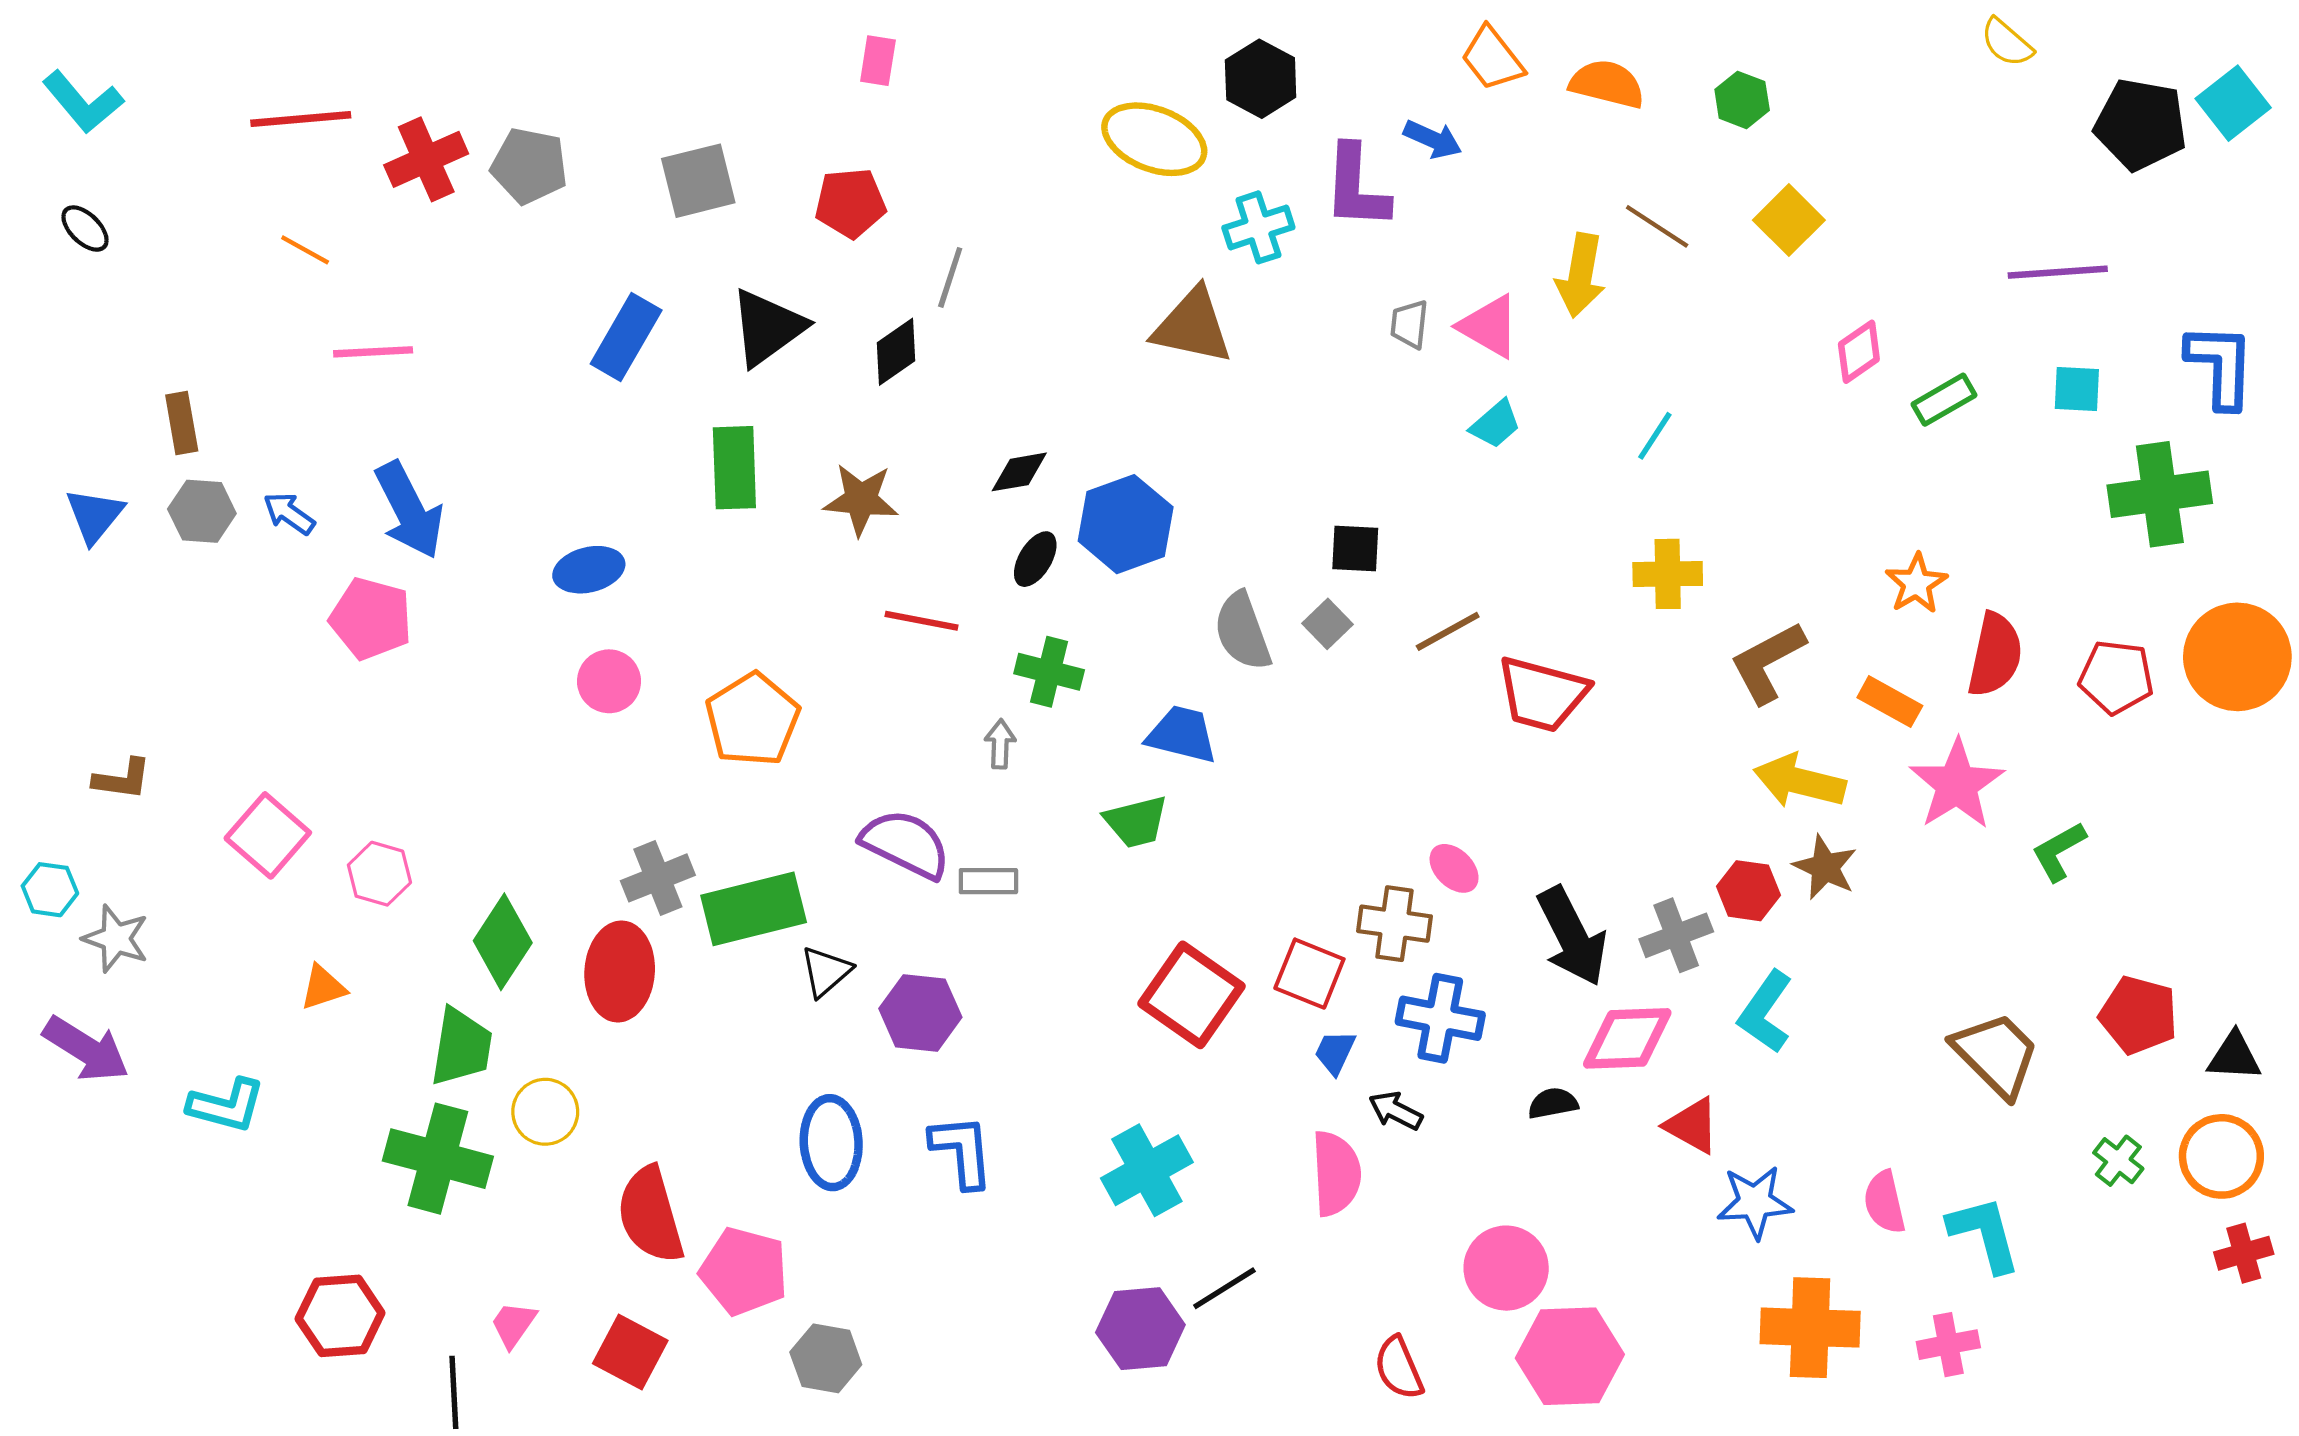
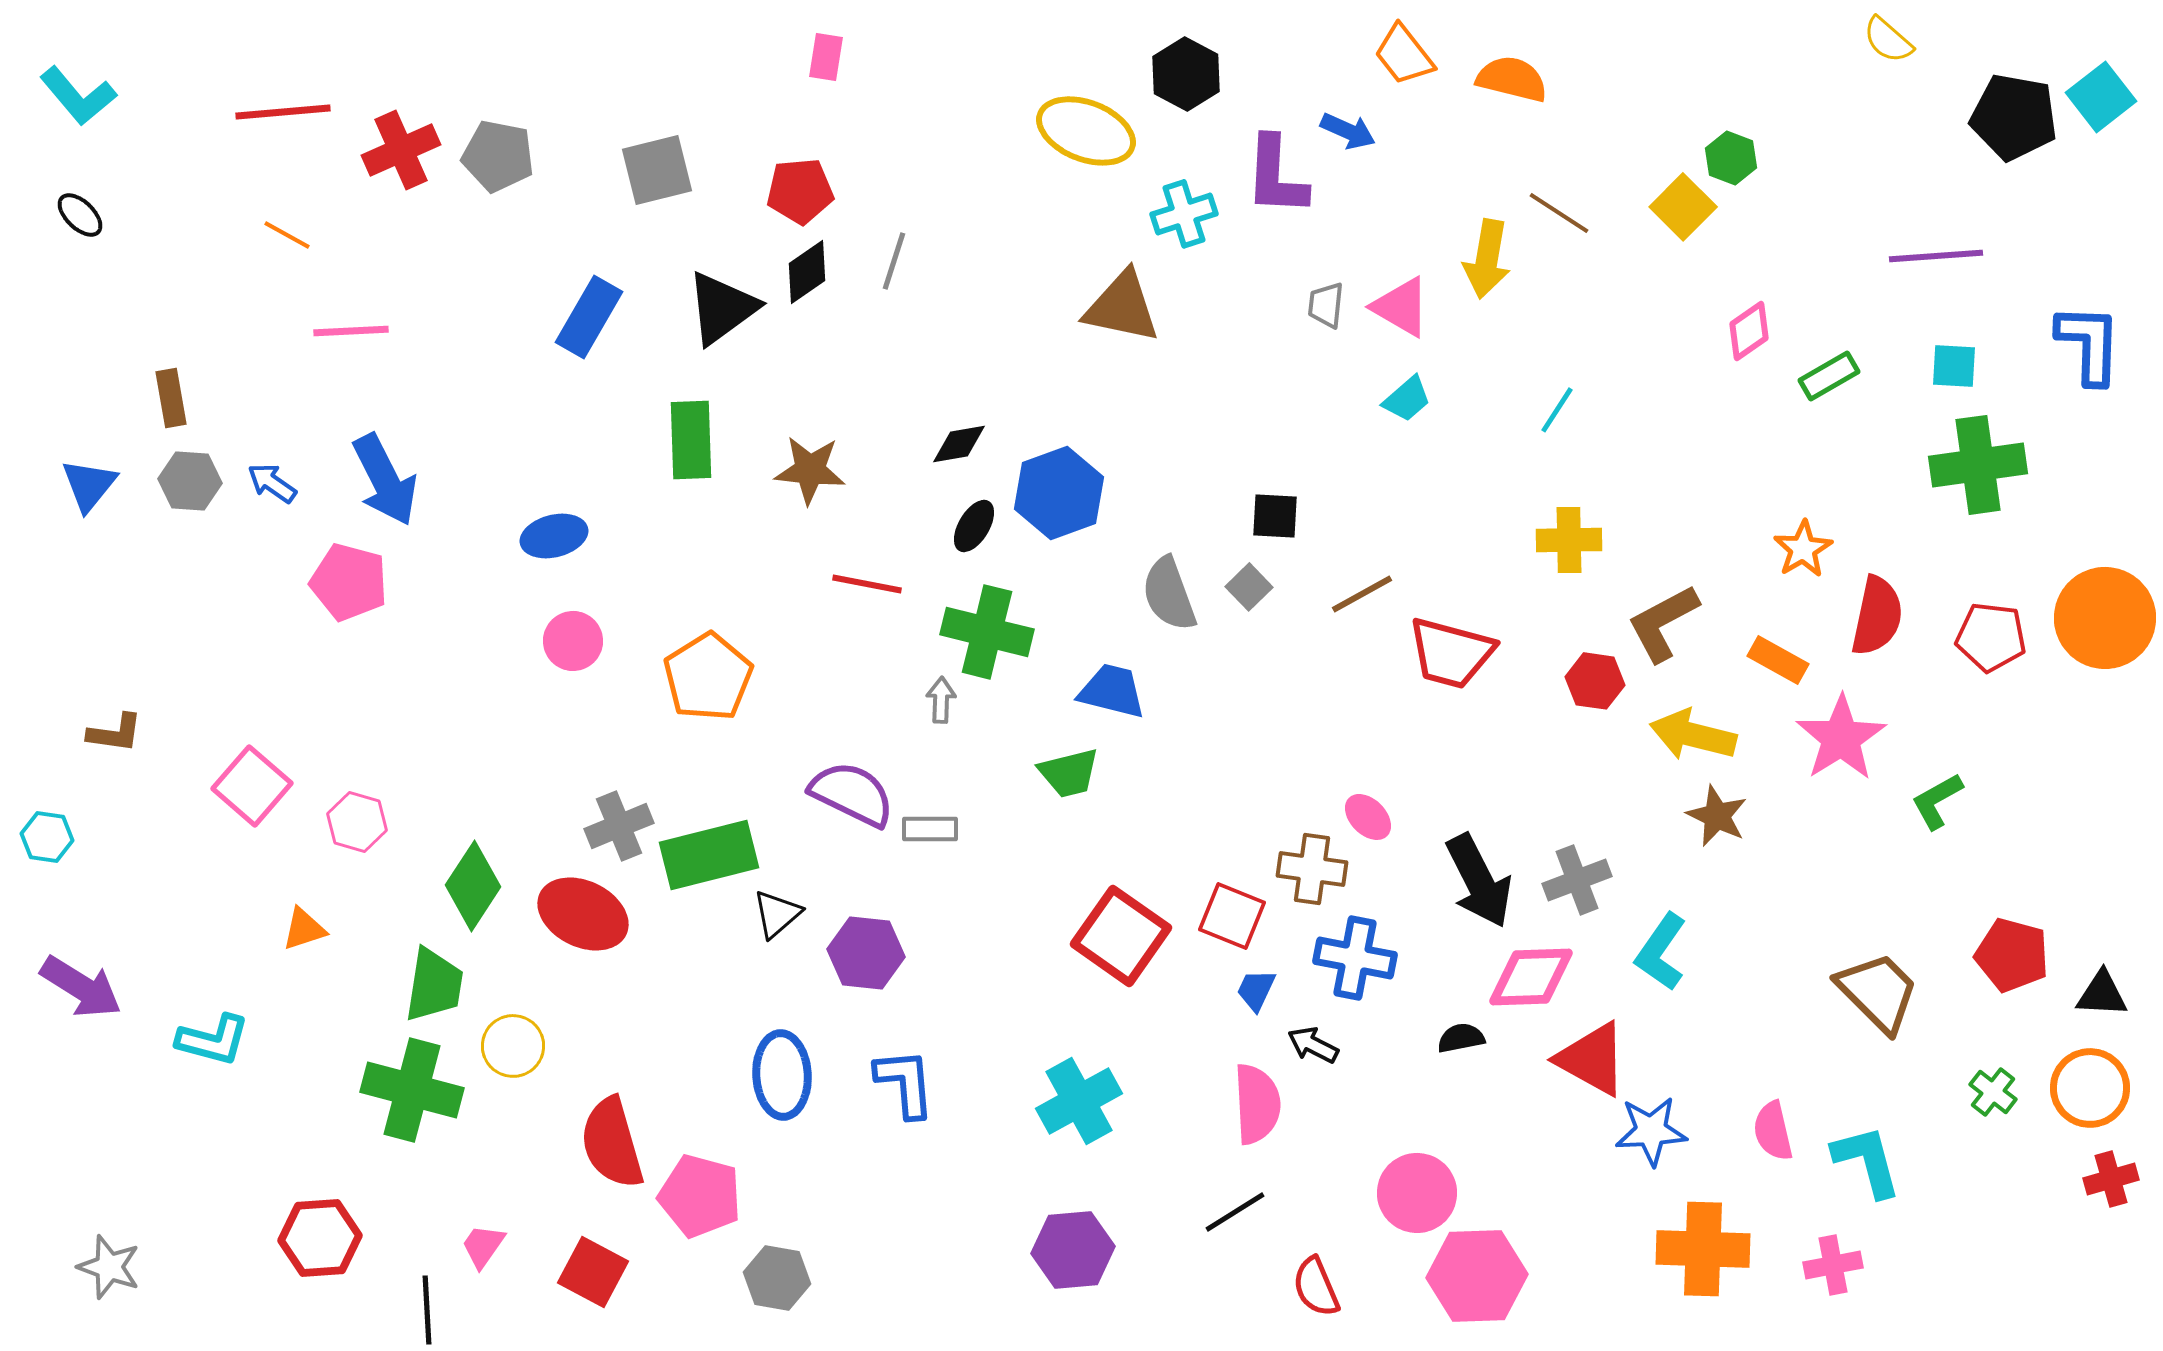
green hexagon: (1742, 100) -> (1731, 158), moved
black diamond: (896, 352) -> (807, 272), moved
green cross: (2160, 494) -> (1978, 465), moved
green cross: (1049, 672) -> (987, 632), size x1.4
red hexagon: (1748, 891) -> (1595, 681), moved
gray star: (116, 939) -> (109, 1267), moved
red ellipse: (620, 971) -> (583, 914), turned -68
red triangle: (1692, 1126) -> (1592, 1059), size x1.4
black line: (1224, 1288) -> (1235, 1212), moved

